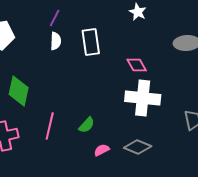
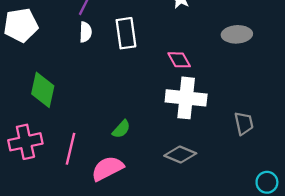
pink line: (50, 126) -> (70, 149), moved
pink semicircle: (102, 150) -> (107, 168), moved, size x1.8

